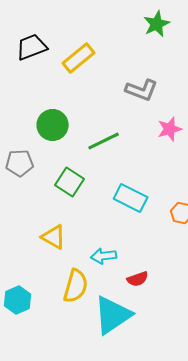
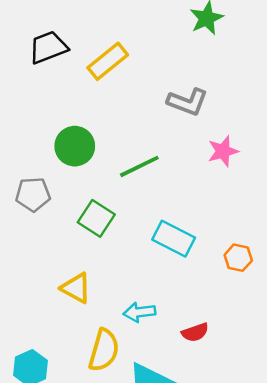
red semicircle: (138, 279) -> (195, 332), moved

